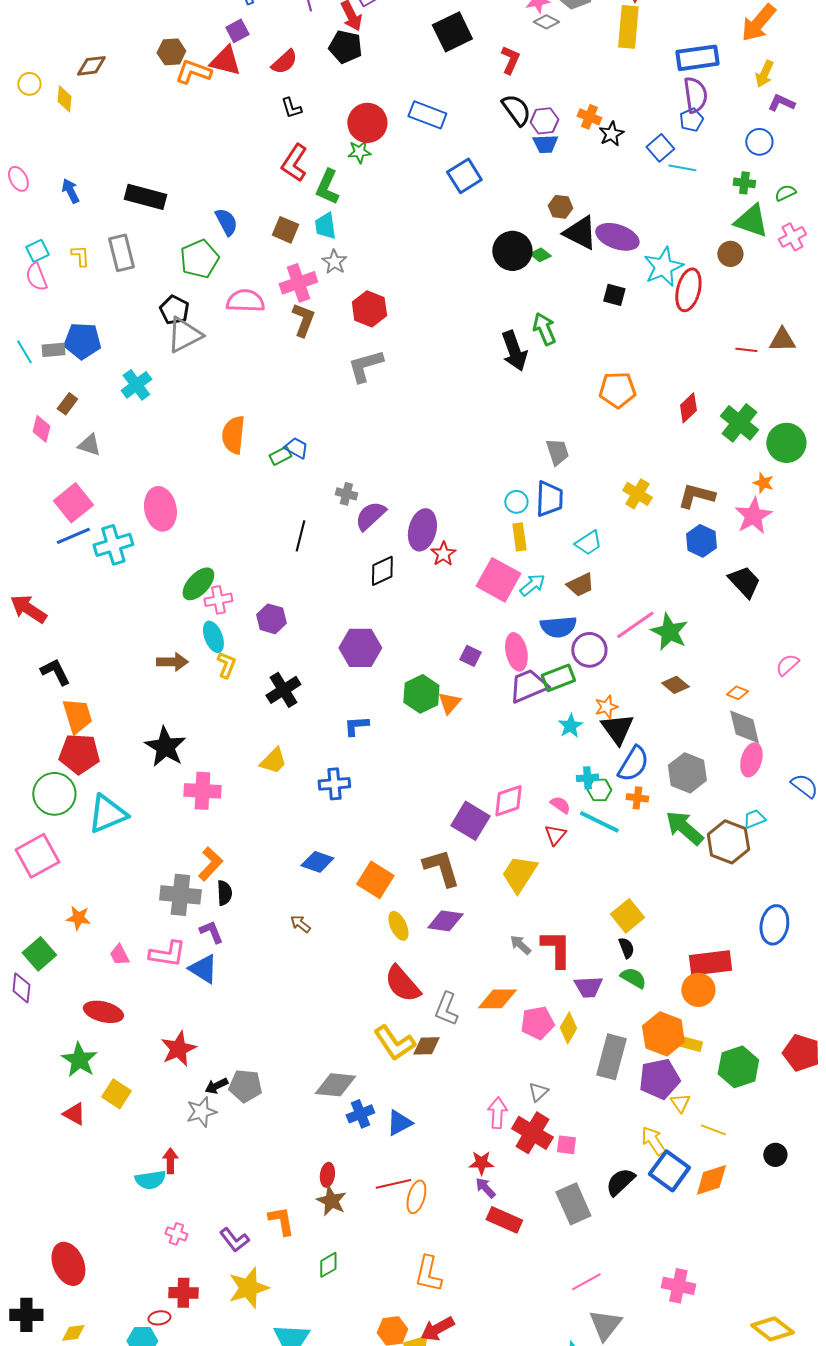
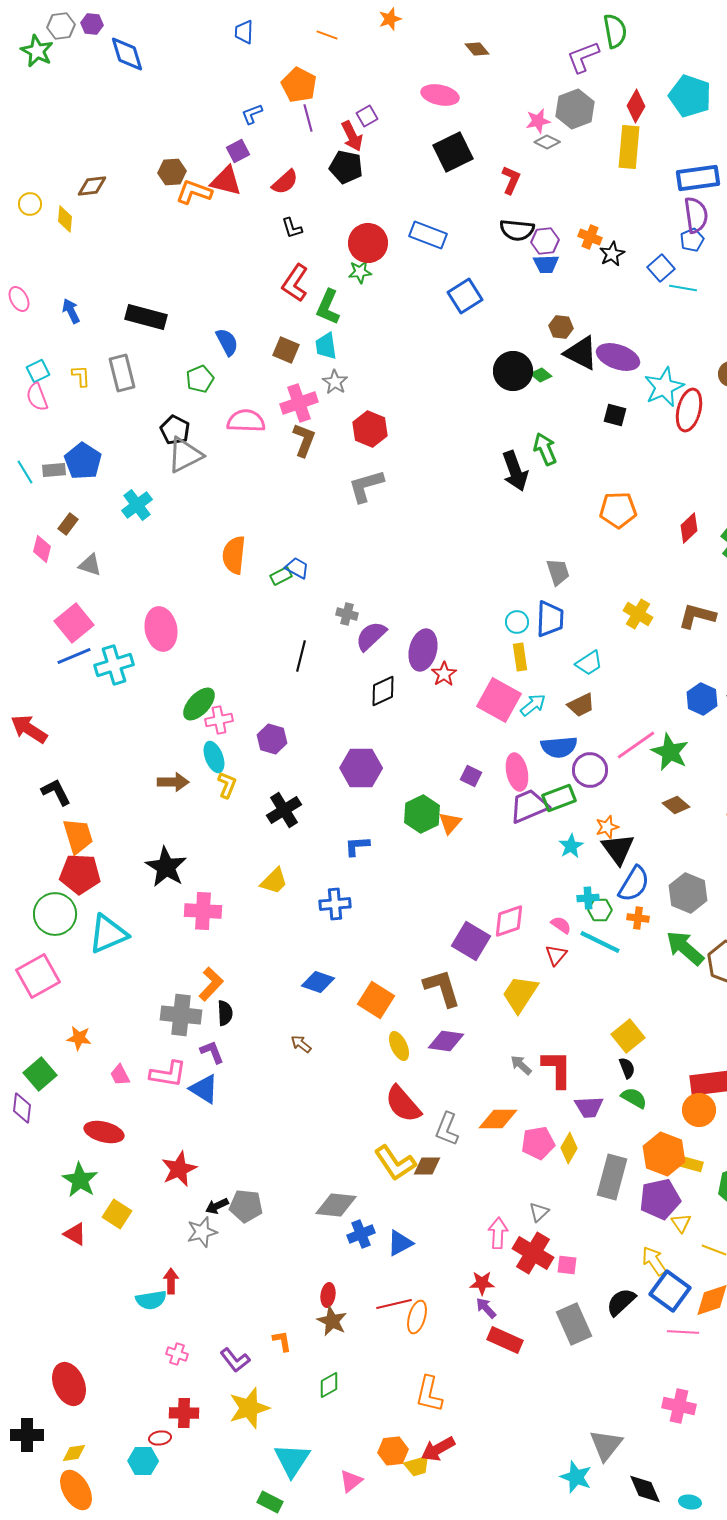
black semicircle: (516, 110) -> (517, 230), turned 132
green pentagon: (199, 259) -> (200, 379), size x0.7
blue pentagon: (82, 341) -> (83, 461), turned 30
blue hexagon: (701, 541) -> (702, 699), moved
orange L-shape: (281, 1221) -> (282, 1341), size x0.7
pink line: (586, 1282) -> (683, 1332), moved, turned 32

